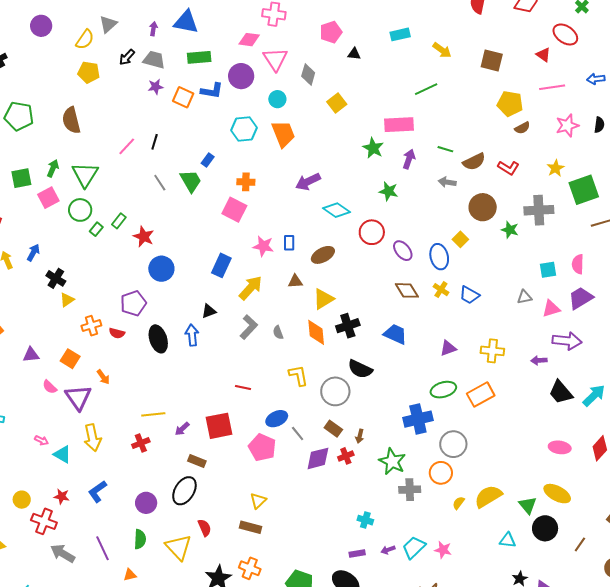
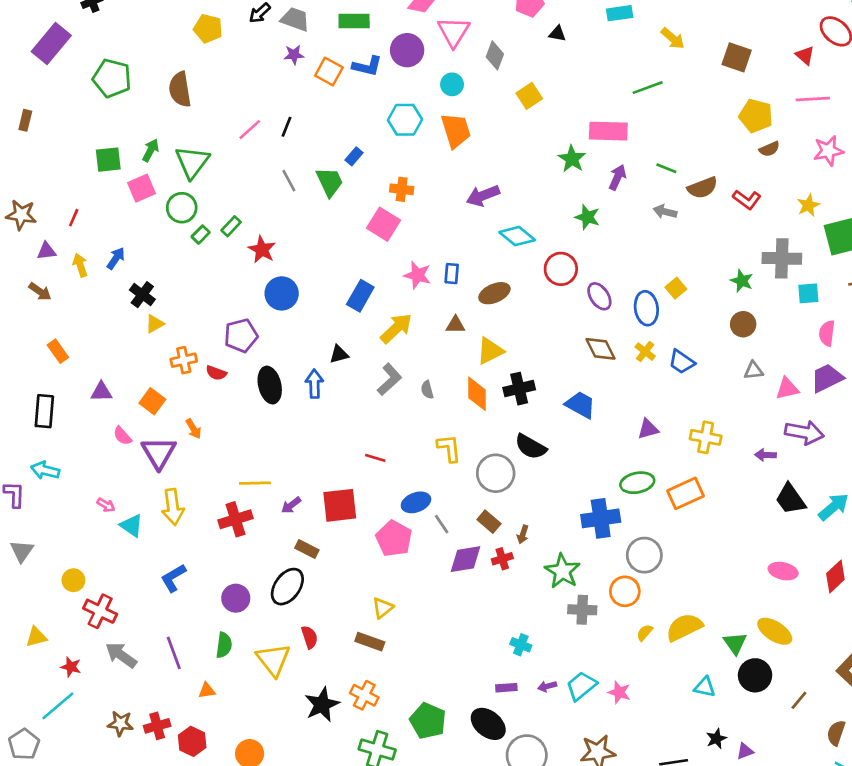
brown circle: (483, 207) -> (743, 324), moved, size x0.7
cyan square: (548, 270) -> (808, 293), moved
red cross: (141, 443) -> (236, 519), size x1.4
red star: (62, 496) -> (71, 667), moved

